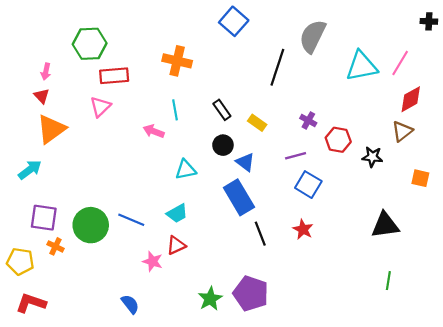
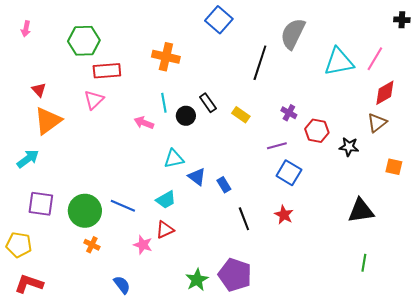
pink arrow: (46, 71) -> (26, 29), moved
black circle: (223, 145) -> (186, 116), moved
blue triangle: (245, 162) -> (197, 177), moved
blue rectangle: (239, 197) -> (224, 185), size x0.5
orange cross: (55, 246) -> (92, 245), moved

